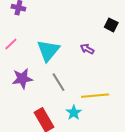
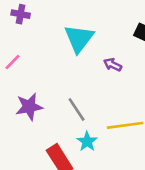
cyan triangle: (48, 51) -> (79, 38), moved
cyan star: (74, 113) -> (87, 141), moved

